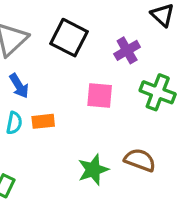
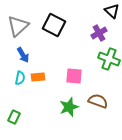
purple cross: (127, 50) -> (99, 33), moved
pink square: (100, 96) -> (74, 76), moved

